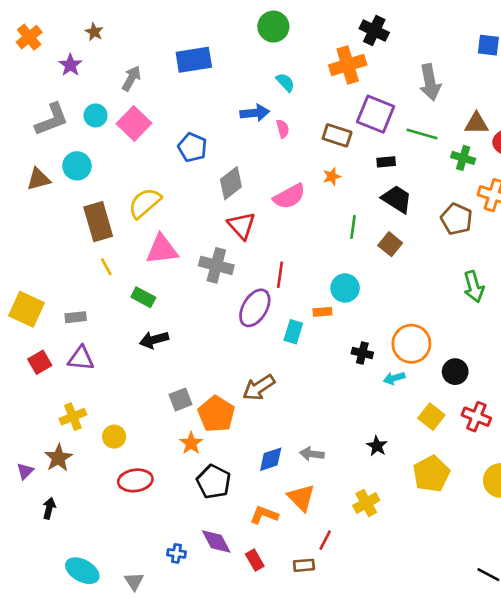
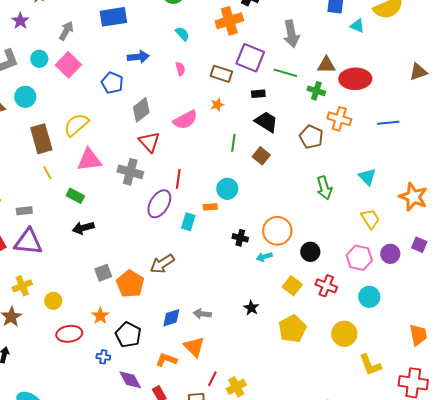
blue arrow: (255, 113) -> (138, 57), moved
purple triangle: (81, 358) -> (28, 242), size x1.4
orange star: (191, 443) -> (100, 316), moved
yellow cross: (366, 503) -> (236, 387), moved
blue cross: (177, 553) -> (103, 357), moved

